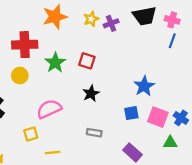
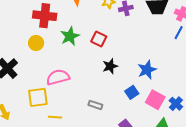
black star: (91, 93) -> (110, 66), moved
blue square: (131, 113) -> (132, 92), turned -32
yellow square: (31, 134) -> (38, 97), size x1.5

